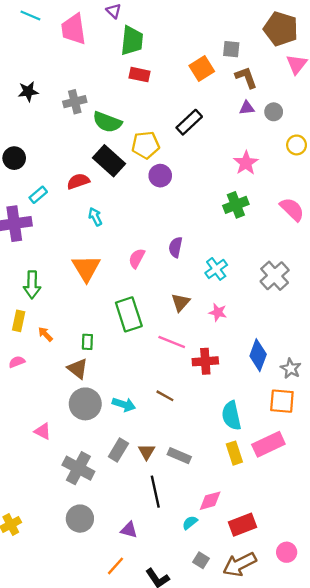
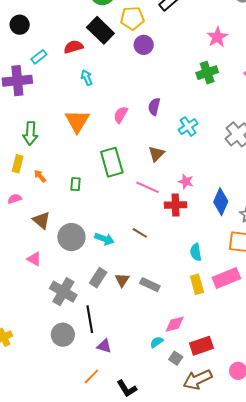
pink star: (218, 312) -> (186, 182), moved
brown triangle: (78, 369) -> (41, 220), moved
cyan semicircle: (231, 416) -> (196, 252), size x0.7
black line: (155, 492) -> (90, 319), moved
gray square: (201, 560) -> (176, 358), moved

